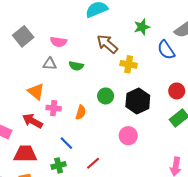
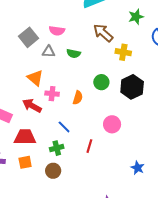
gray square: (23, 36) -> (28, 37), moved
pink circle: (128, 136) -> (112, 124), moved
red line: (93, 163) -> (89, 146), turned -32

